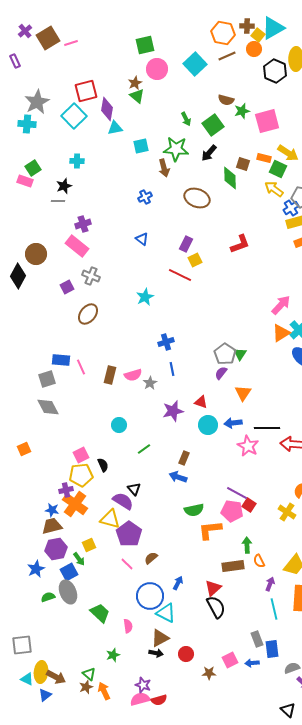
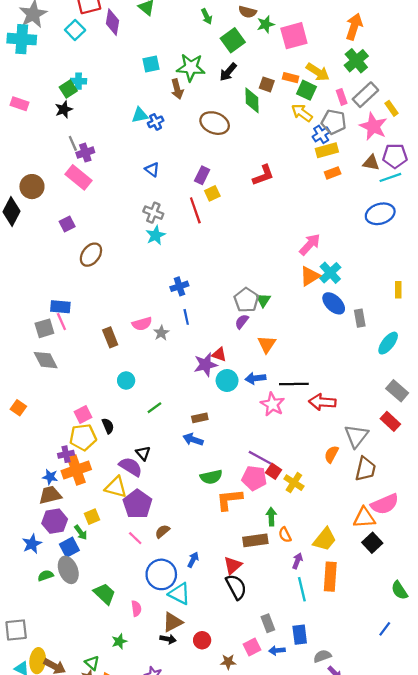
cyan square: (74, 116) -> (75, 30), size x0.7
green arrow: (186, 119) -> (207, 16), moved
cyan cross: (27, 124) -> (22, 39), size x1.4
cyan triangle: (115, 128) -> (140, 115), moved
green square: (33, 168) -> (68, 89), moved
gray line: (58, 201) -> (73, 143), moved, turned 64
red line: (180, 275) -> (195, 210), turned 45
gray cross: (91, 276) -> (153, 213), moved
pink line: (81, 367) -> (61, 322), moved
brown rectangle: (110, 375) -> (110, 337), moved, turned -36
purple star: (173, 411) -> (205, 365), moved
orange square: (24, 449) -> (18, 408), turned -32
brown rectangle: (184, 458) -> (200, 418), turned 56
orange cross: (75, 504) -> (76, 470), turned 35
yellow cross: (287, 512) -> (294, 483), moved
gray rectangle: (257, 639) -> (268, 623), moved

